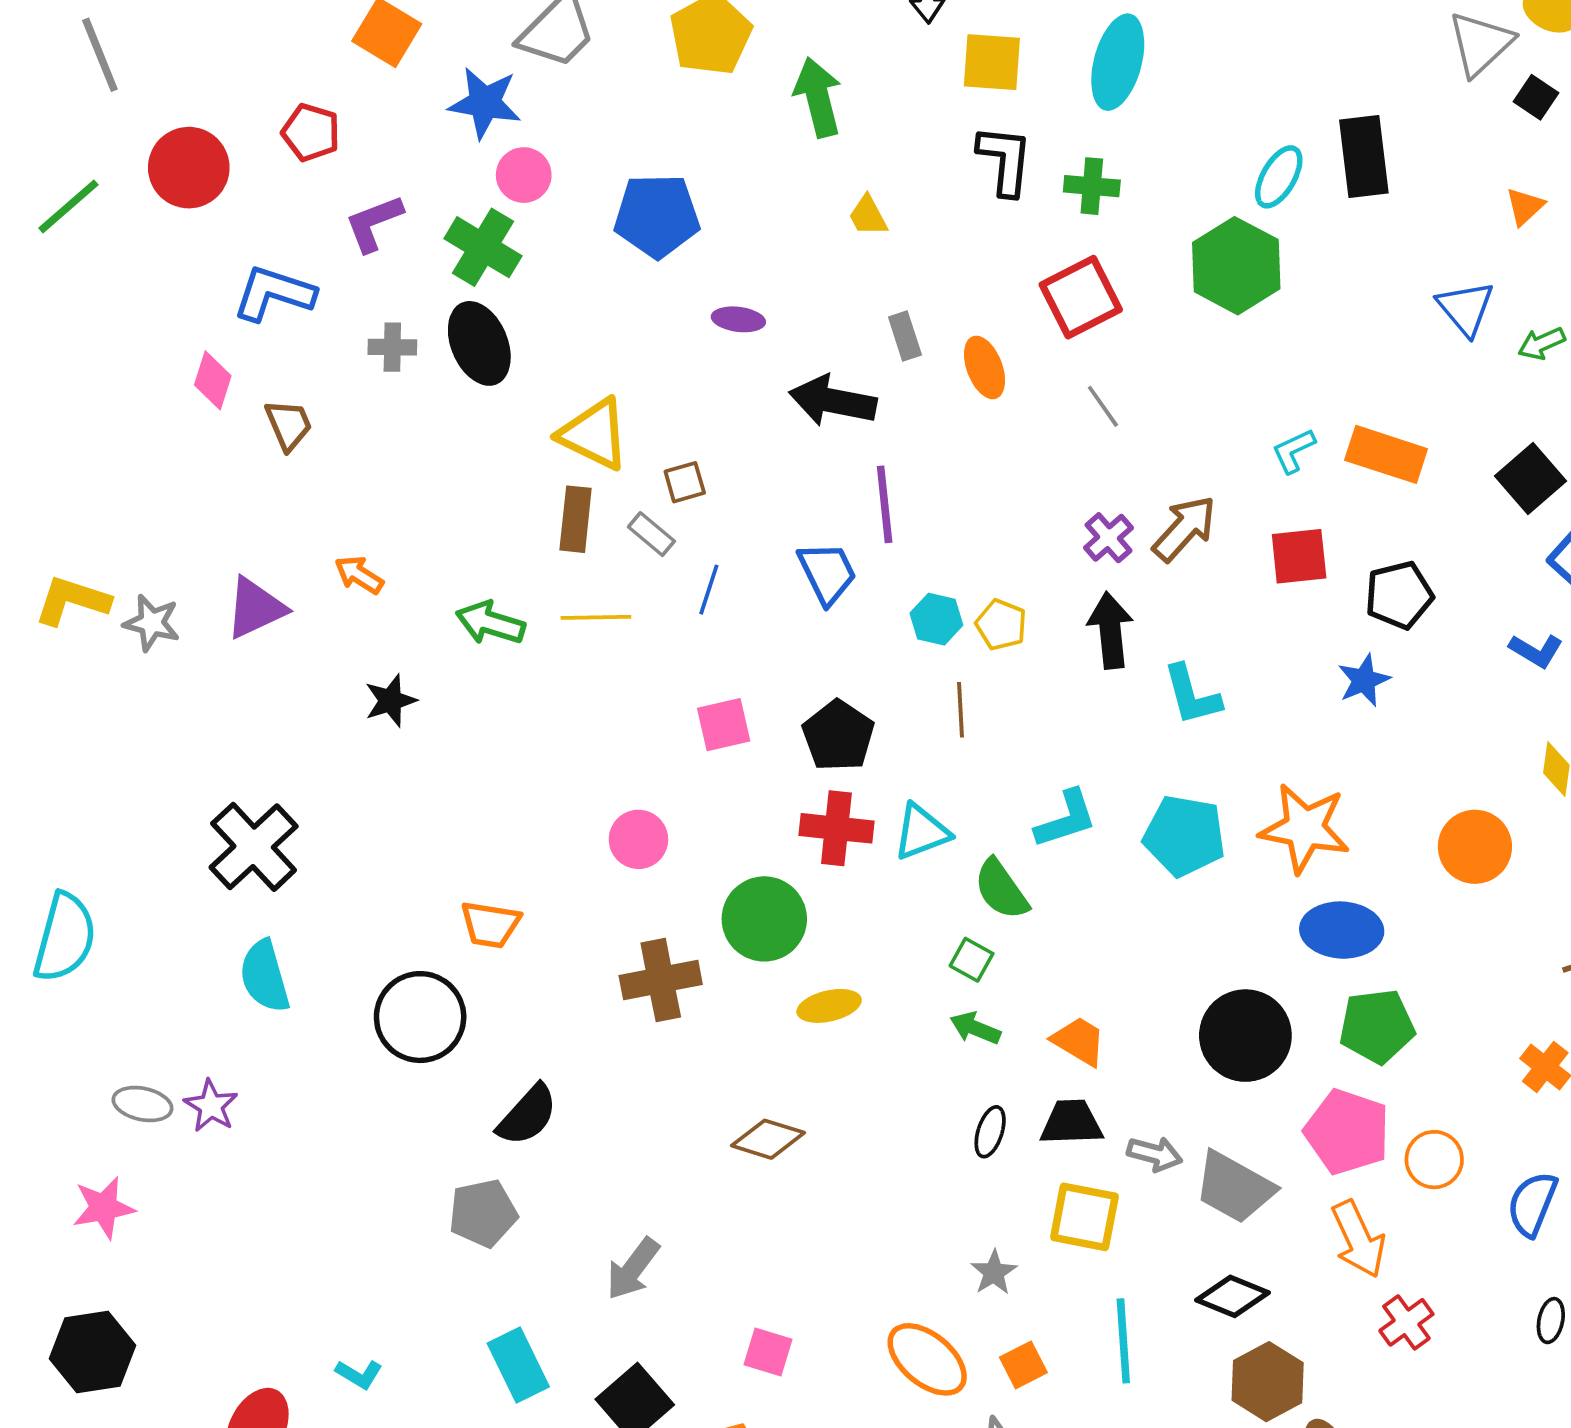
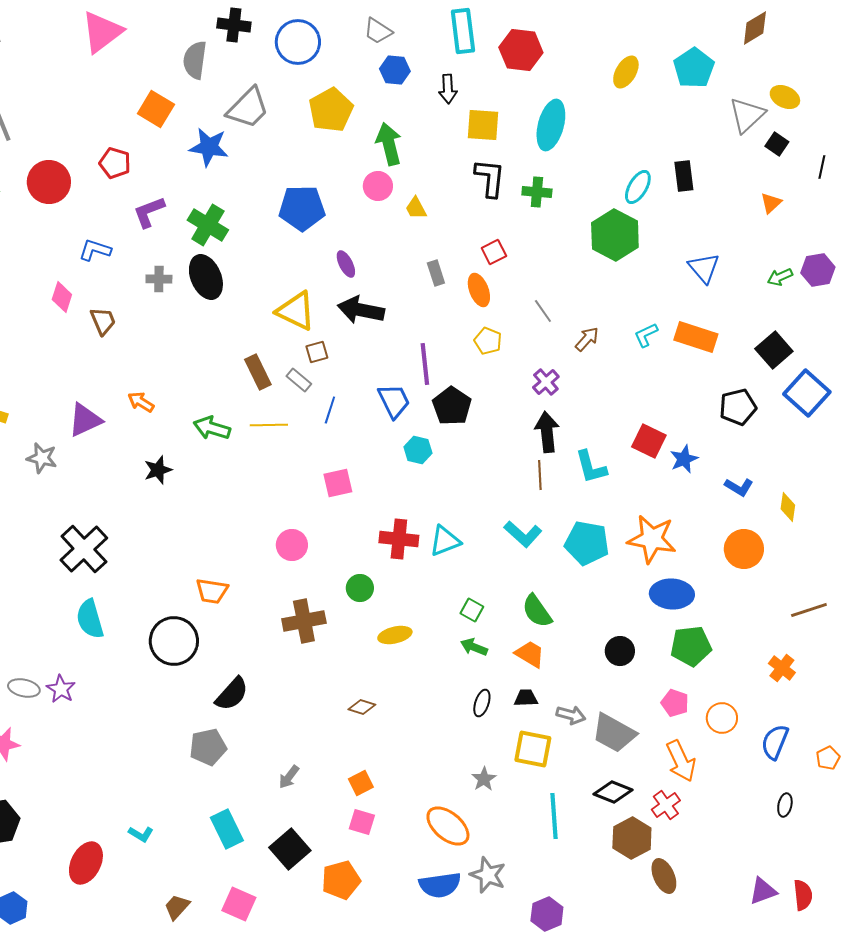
black rectangle: (1364, 157) -> (684, 176), size x0.7
pink circle: (524, 175) -> (378, 186), moved
blue L-shape: (274, 293) -> (95, 250), size x0.7
red square: (1081, 297) -> (494, 252), moved, size x0.6
blue triangle: (1466, 308) -> (704, 268), moved
purple ellipse: (738, 319) -> (346, 264), turned 56
black arrow: (833, 401) -> (361, 310), moved
yellow triangle: (594, 434) -> (296, 311), moved
brown rectangle: (576, 519) -> (258, 372), turned -32
brown arrow: (1184, 528) -> (587, 339), moved, size x0.7
red square: (1299, 556) -> (649, 441), moved, turned 32
black pentagon: (1399, 595) -> (738, 407), moved
cyan hexagon: (936, 619) -> (418, 450), moved
gray star: (152, 623) -> (42, 458), moved
yellow pentagon: (1001, 625) -> (488, 341), moved
blue L-shape: (1536, 651) -> (739, 487), moved
brown line: (960, 710) -> (540, 475), moved
black pentagon: (838, 736) -> (452, 406), moved
cyan L-shape: (1066, 819) -> (523, 534), turned 60
green semicircle: (1001, 889) -> (537, 611), moved
green circle: (764, 919) -> (360, 588), size x0.6
black circle: (1245, 1036) -> (620, 651), size x0.6
black trapezoid: (1071, 1123) -> (526, 698), size x0.7
pink pentagon: (1347, 1132) -> (675, 703), size x0.6
brown diamond: (768, 1139) -> (362, 707), size x0.7
gray arrow: (633, 1269) -> (289, 777), size x0.7
red cross: (1406, 1322) -> (666, 805), moved
orange square: (1023, 1365) -> (361, 783), moved

